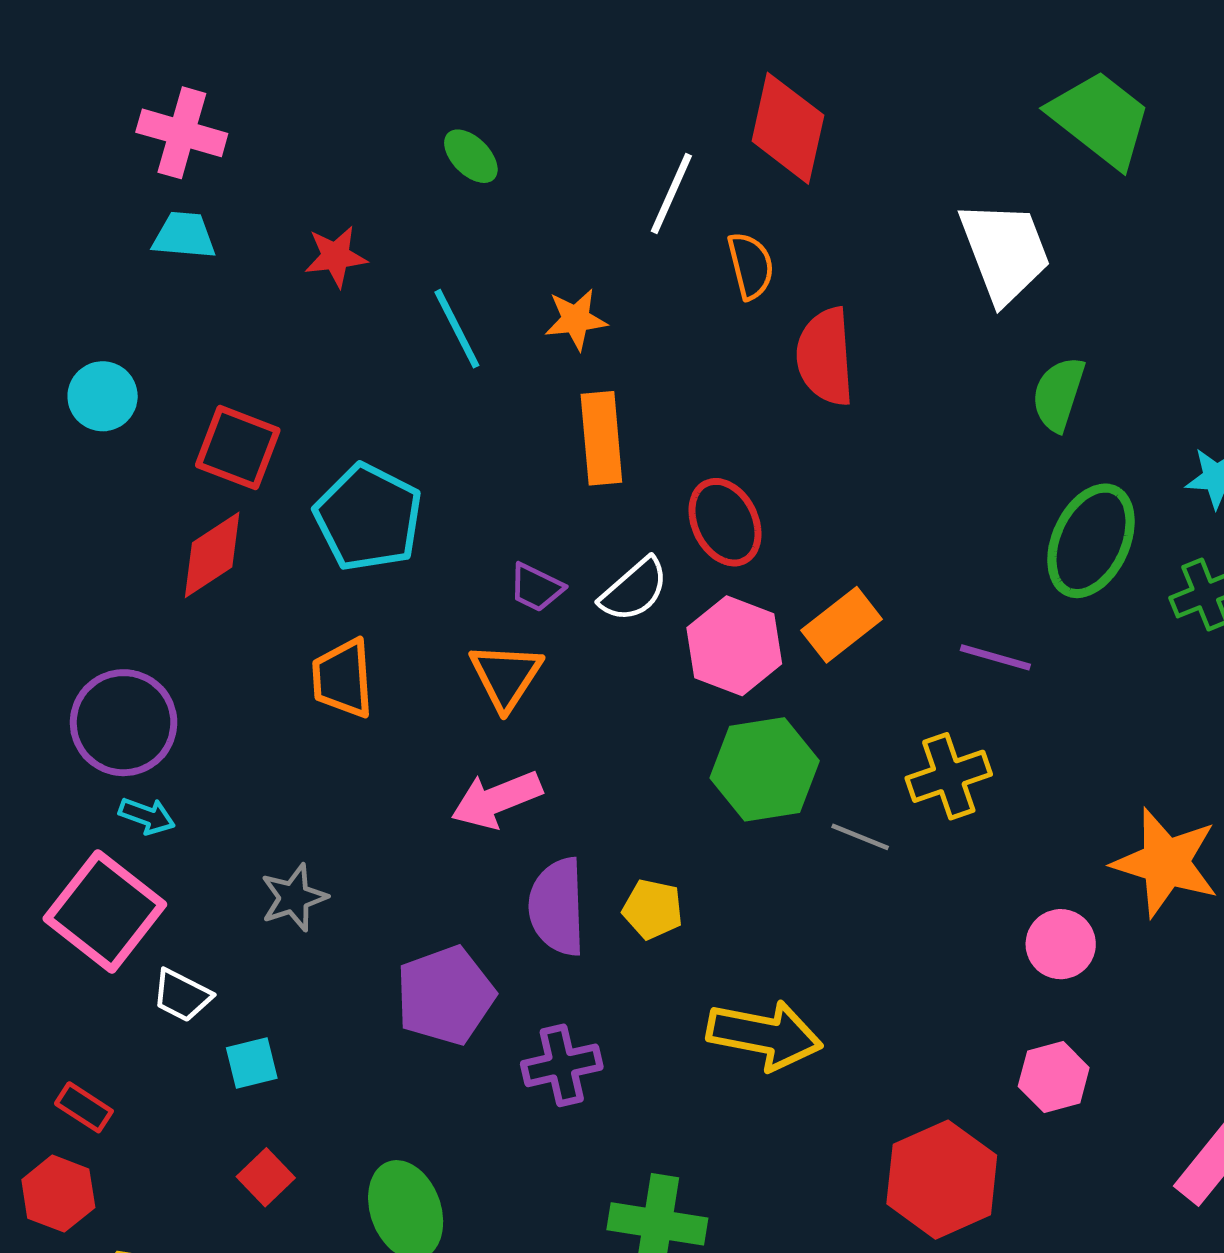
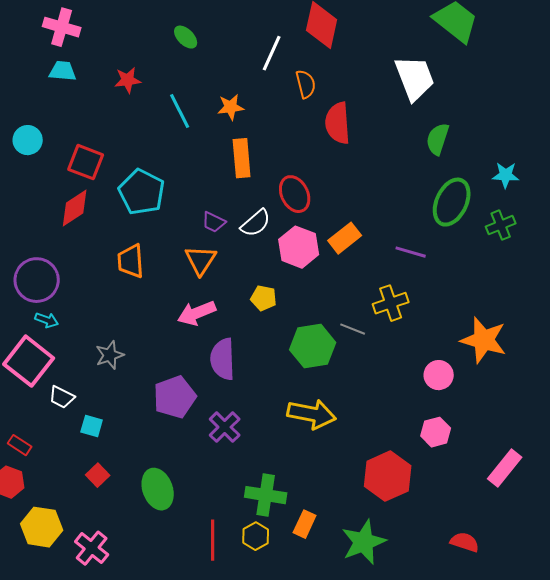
green hexagon: (765, 769) -> (313, 346), moved
yellow pentagon: (653, 909) -> (264, 298), moved
cyan square: (252, 1063) -> (92, 426), turned 30
purple cross: (562, 1065) -> (225, 427), turned -32

